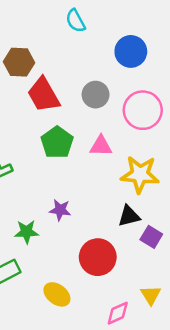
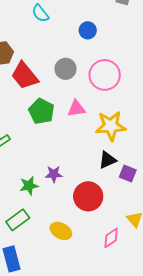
blue circle: (131, 51) -> (88, 30), size x0.7
purple star: (60, 210) -> (54, 174), moved

